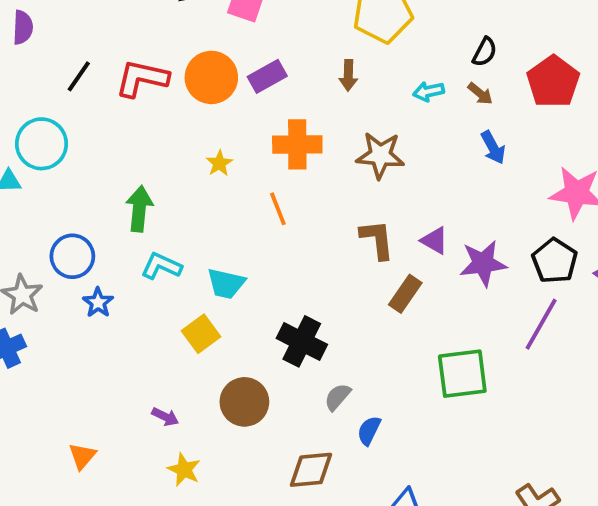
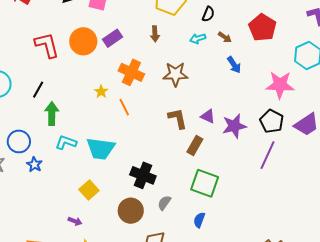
black semicircle: (485, 52) -> (208, 14), moved
black line: (79, 76) -> (38, 90), moved
red L-shape: (142, 78) -> (47, 45), turned 68
orange cross: (297, 144) -> (131, 72), turned 30
yellow star: (219, 163) -> (101, 92), moved
cyan trapezoid: (226, 284) -> (101, 149), size x1.4
yellow square: (201, 334) -> (89, 190), moved
green square: (462, 374) -> (205, 183), moved, turned 32
brown circle: (244, 402) -> (131, 211), moved
blue semicircle: (369, 431) -> (199, 220), moved

